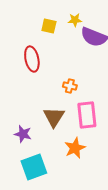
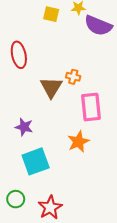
red ellipse: (32, 59) -> (19, 55), moved
brown triangle: (54, 117) -> (51, 87), moved

